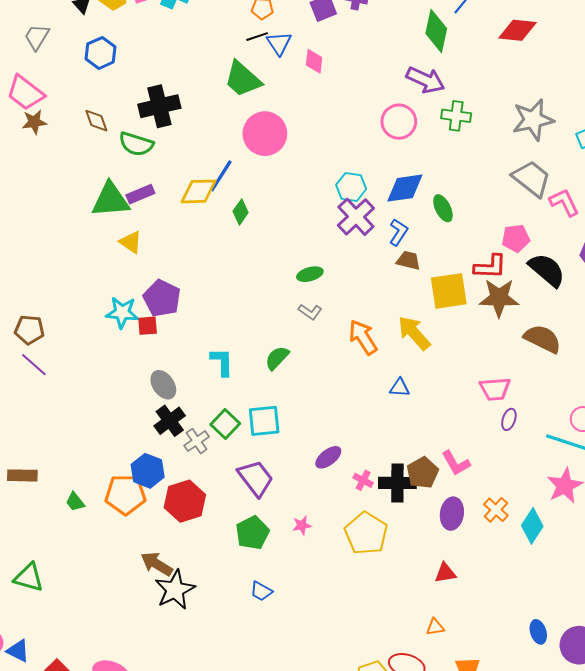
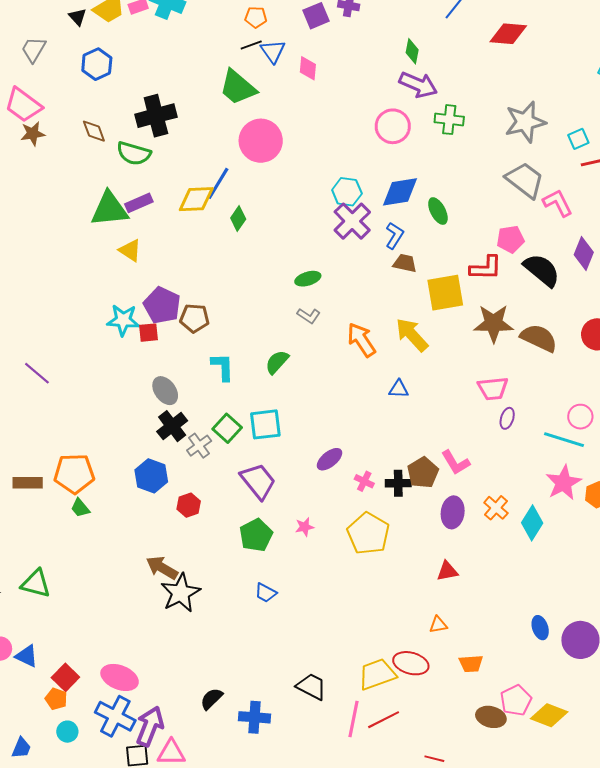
green diamond: (436, 31) -> (412, 51), moved, size x0.6
brown star: (499, 298) -> (494, 323), moved
brown pentagon: (29, 330) -> (194, 318), moved
black cross: (397, 483) -> (398, 483), size x0.7
orange pentagon: (125, 495) -> (74, 474), moved
red hexagon: (185, 501) -> (189, 505), size x0.6

